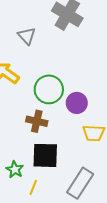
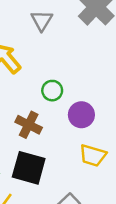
green circle: (49, 89) -> (52, 91), size x0.6

